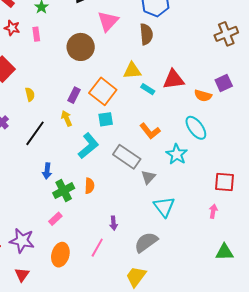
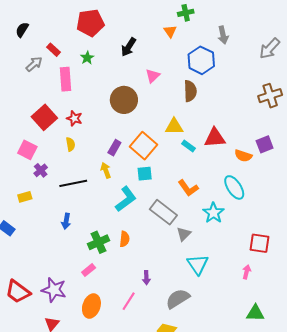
pink triangle: (108, 21) -> (153, 76), size x0.7
red star: (12, 28) -> (74, 118), moved
pink rectangle: (36, 34) -> (66, 79), moved, size x1.6
black line: (35, 133) -> (73, 183), turned 40
blue arrow: (47, 171) -> (66, 221), moved

